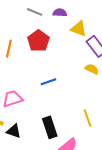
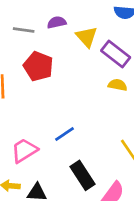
yellow triangle: (79, 29) -> (87, 37), turned 42
blue line: (48, 82) -> (65, 134), moved

